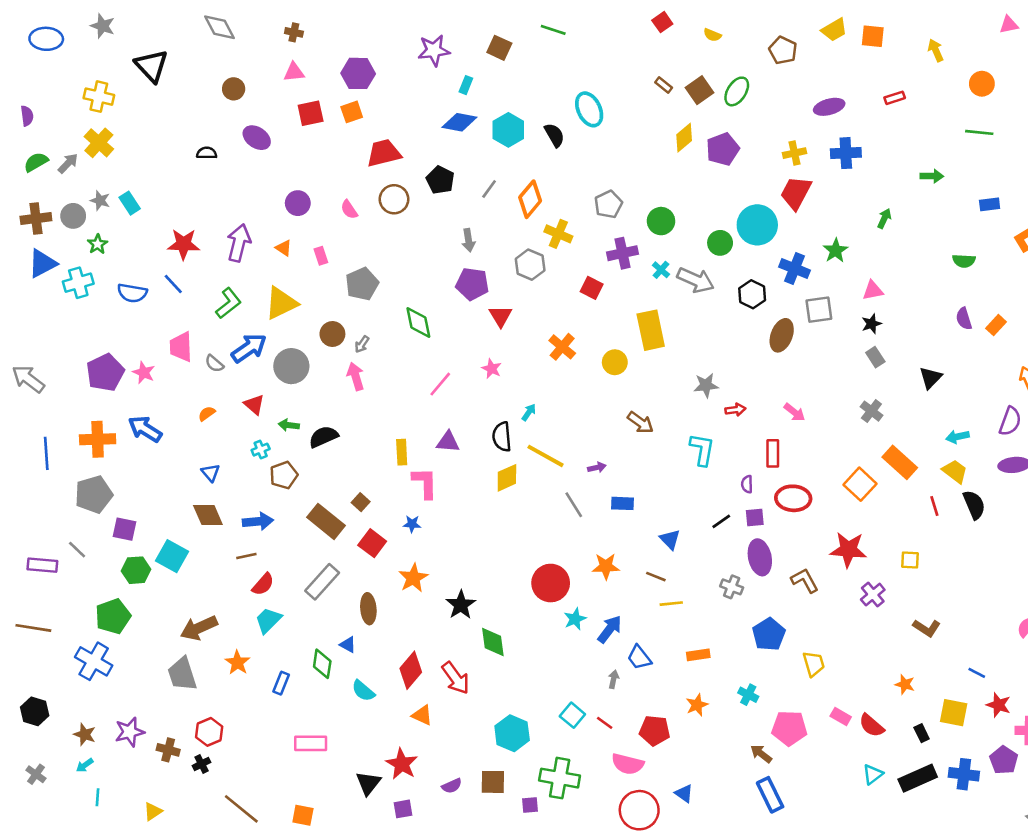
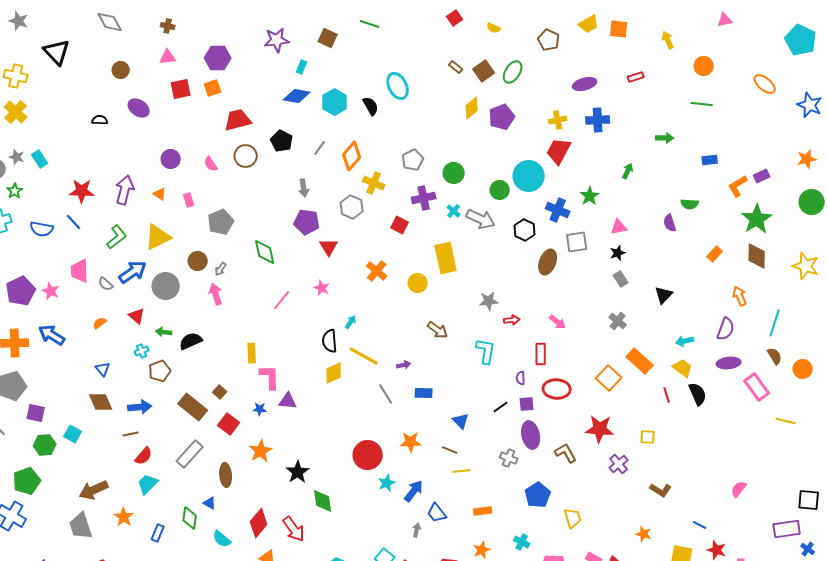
purple semicircle: (964, 319) -> (670, 223), moved
purple triangle: (448, 442) -> (288, 401), moved
cyan square: (172, 556) -> (73, 434), size x0.7

